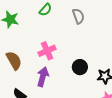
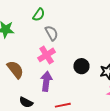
gray semicircle: (78, 16) -> (52, 33), moved

